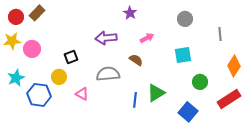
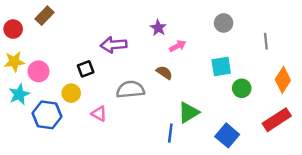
purple star: (130, 13) -> (158, 28), moved
red circle: (16, 17) -> (13, 29), moved
purple arrow: (106, 38) -> (114, 45), moved
yellow star: (12, 41) -> (14, 62), moved
pink circle: (32, 49) -> (39, 71), moved
green circle: (200, 82) -> (242, 88), moved
blue line: (135, 100) -> (170, 133), moved

